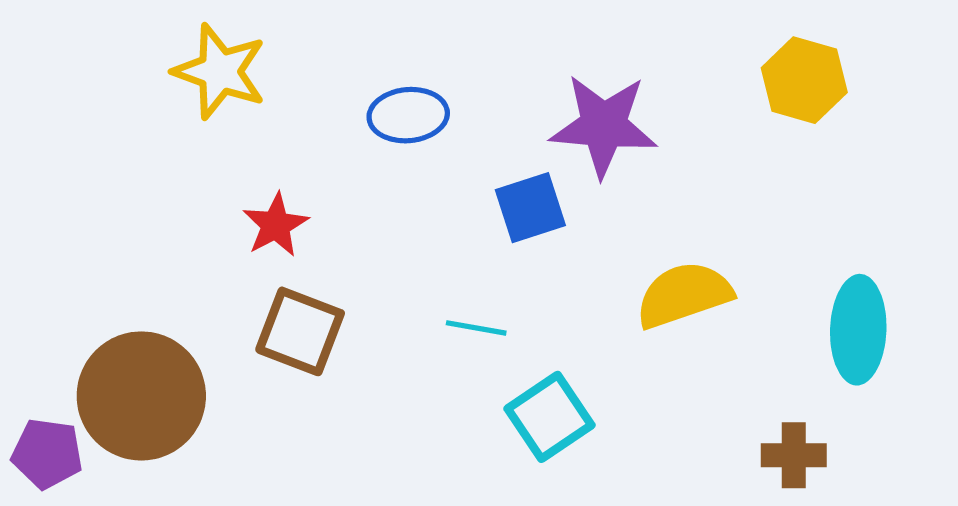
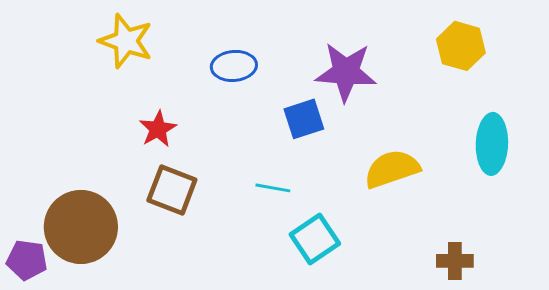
cyan ellipse: (858, 330) -> (492, 144), moved

